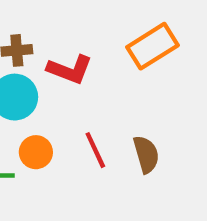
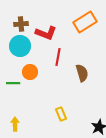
red line: (95, 150) -> (58, 57), moved, turned 36

